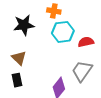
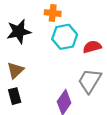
brown triangle: (19, 58) -> (15, 70), turned 35

